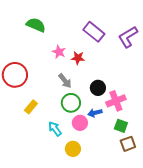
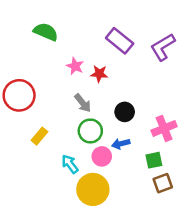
pink cross: (116, 101) -> (164, 128), moved
green square: (121, 126) -> (154, 160), turned -32
yellow circle: (73, 149) -> (93, 189), size x1.6

